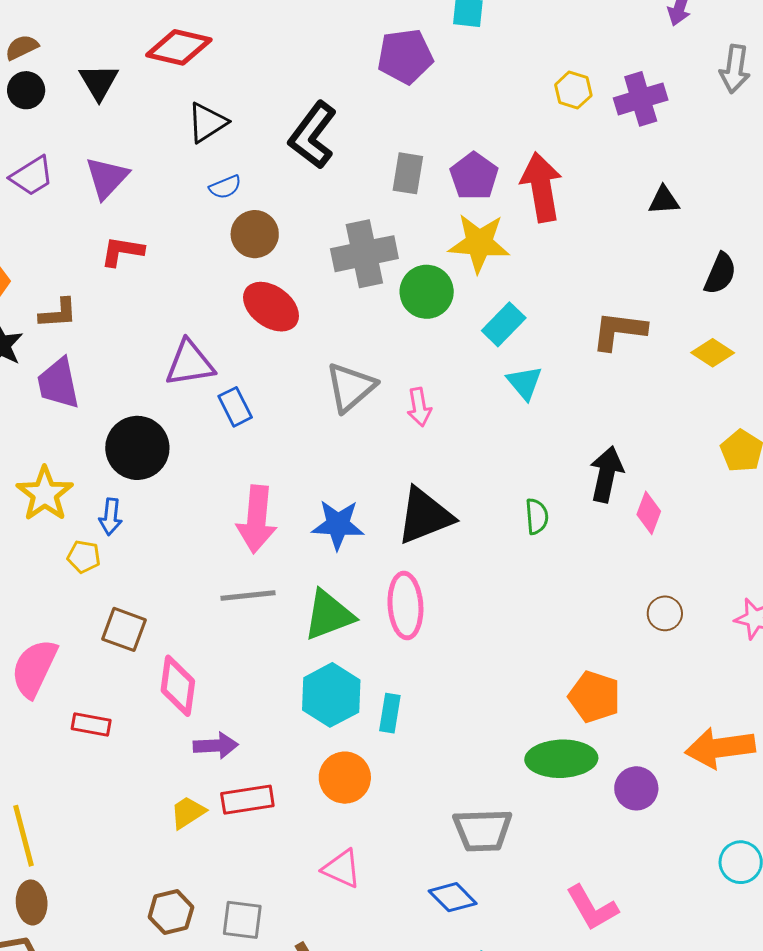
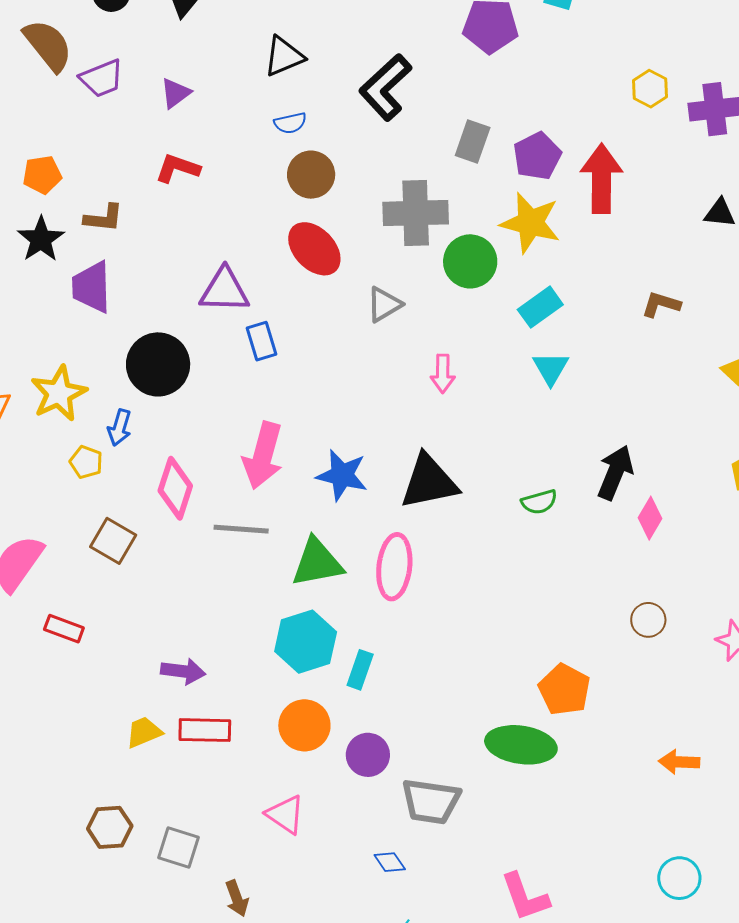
purple triangle: (107, 178) -> (175, 93), size x0.7
brown L-shape: (619, 331) -> (661, 304), moved, size x0.7
gray triangle: (351, 387) -> (384, 304), moved, size x0.7
green semicircle: (537, 516) -> (539, 502), turned 69
pink diamond: (178, 686) -> (175, 488), moved
orange arrow: (720, 748) -> (679, 762), size x0.6
purple circle: (636, 788) -> (368, 755), moved
blue diamond: (453, 897) -> (390, 862), size x0.7

